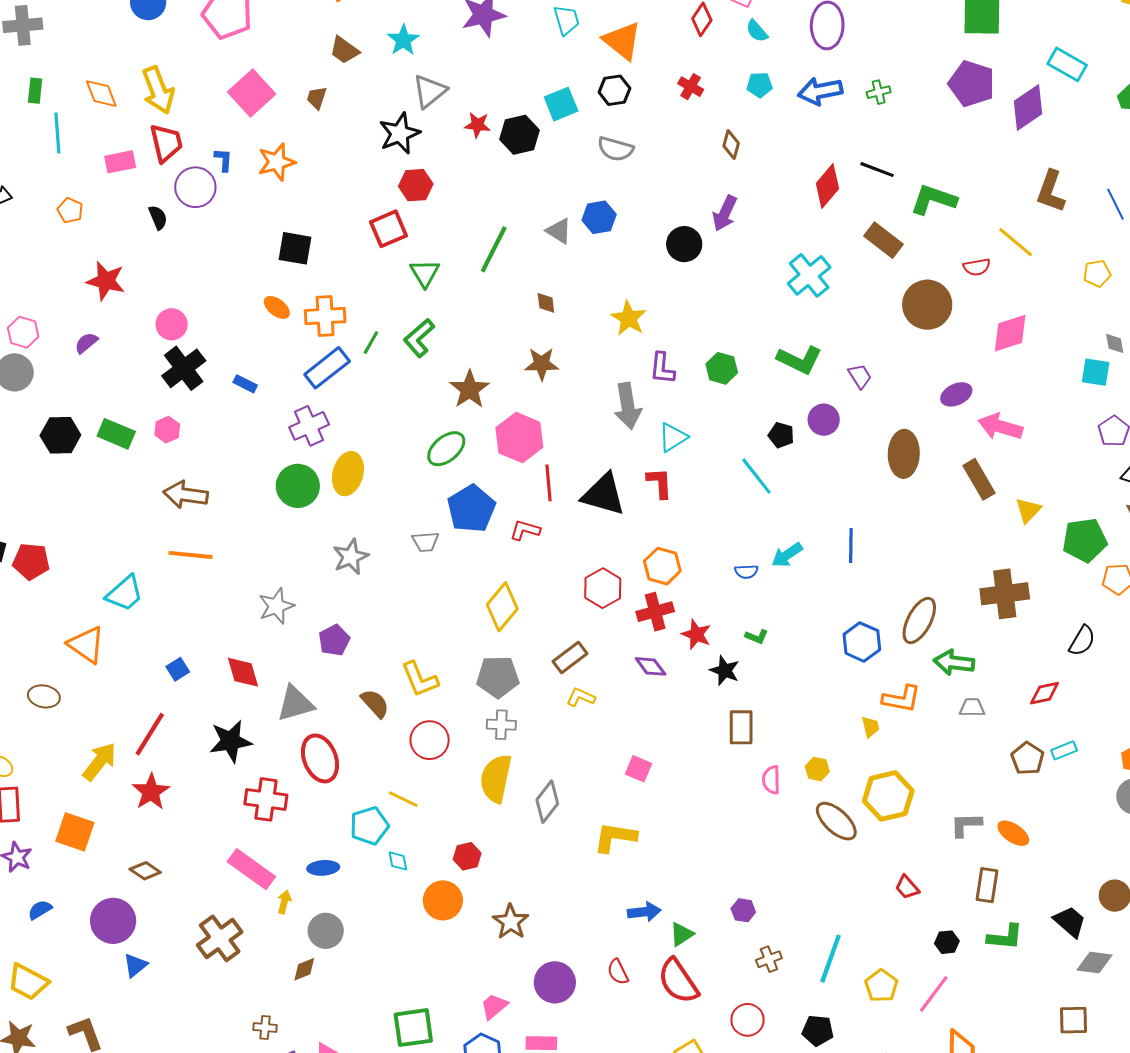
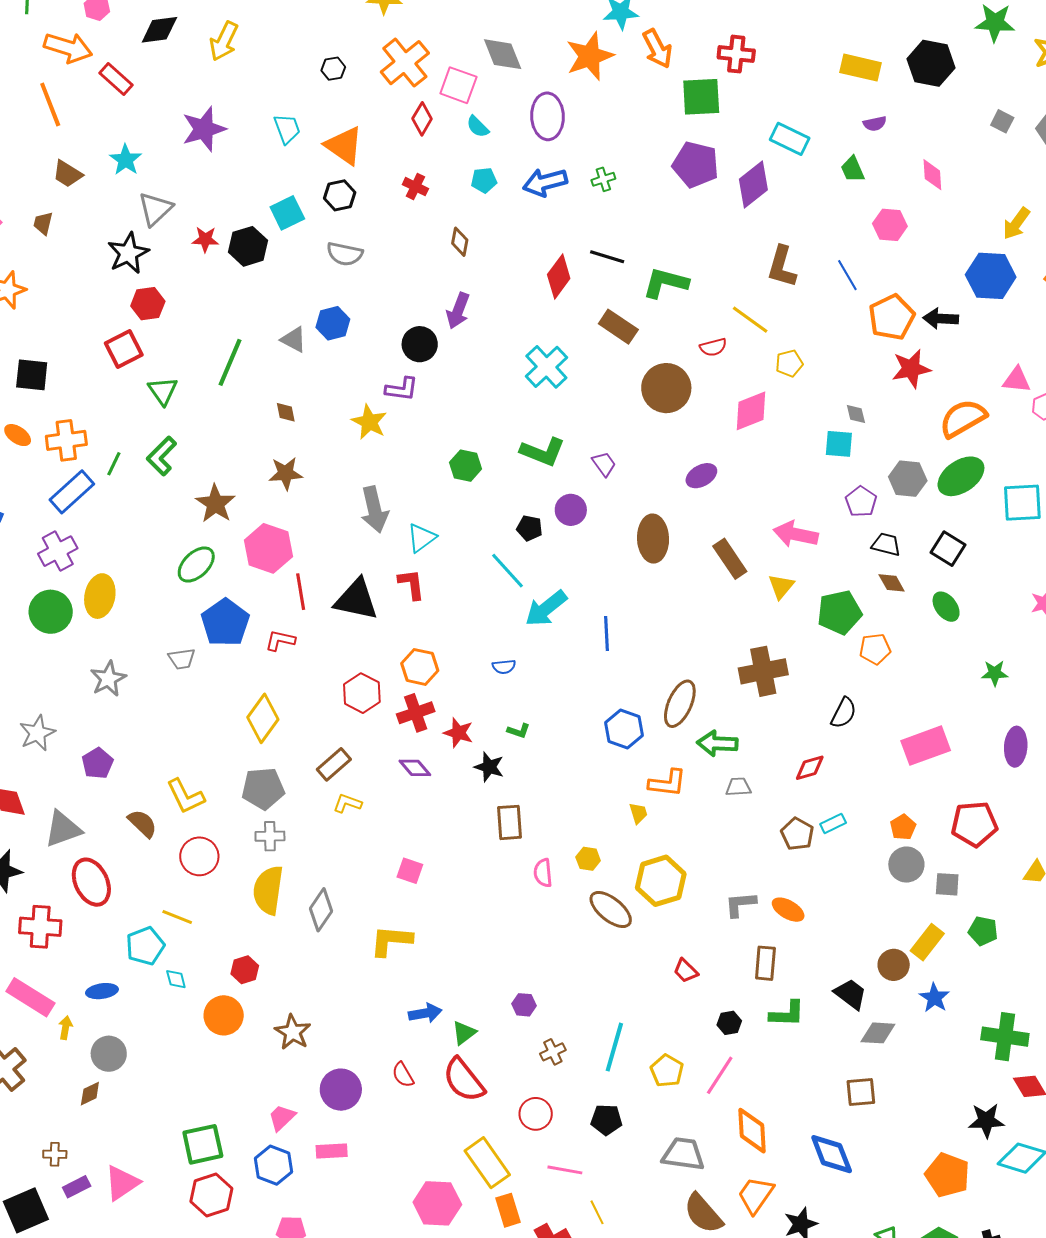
yellow pentagon: (1097, 273) -> (789, 363), moved
purple L-shape: (662, 368) -> (402, 389), moved, turned -84
pink arrow: (1000, 427) -> (796, 534), moved
cyan arrow: (787, 555) -> (546, 608), moved, size x1.4

